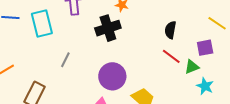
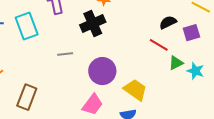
black semicircle: (170, 30) -> (168, 22), moved, turned 60
gray line: (65, 60) -> (65, 54), moved, turned 63
green triangle: (192, 67) -> (176, 63), moved

